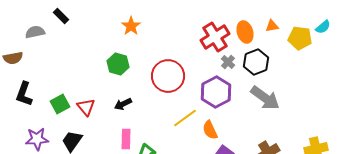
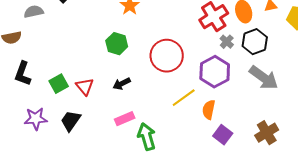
orange semicircle: (210, 130) -> (209, 110), turned 36
pink rectangle: (126, 139) -> (125, 119), turned 66

